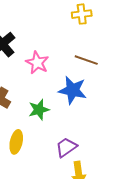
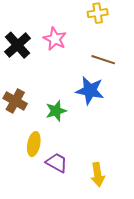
pink star: (37, 63) -> (55, 39), moved
purple trapezoid: (66, 147) -> (57, 163), moved, turned 65

